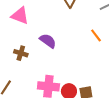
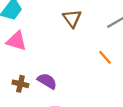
purple semicircle: (48, 41) -> (47, 81), moved

